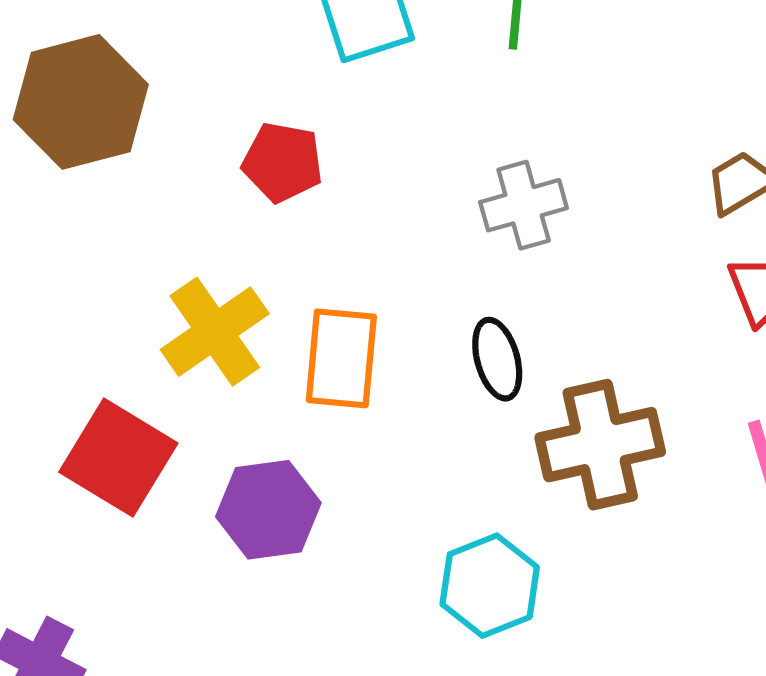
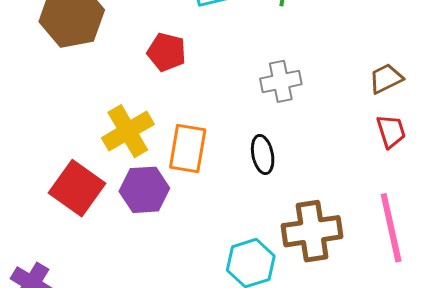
brown cross: (600, 445) -> (312, 231), moved
purple hexagon: (268, 510) -> (144, 190), moved

